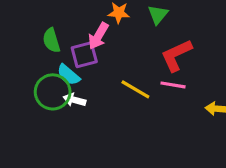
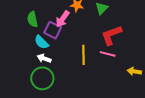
purple square: (84, 55) -> (53, 30), turned 36
yellow line: (135, 89) -> (84, 55), turned 54
green circle: (53, 92) -> (42, 78), moved

